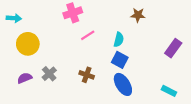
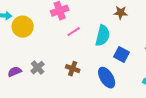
cyan semicircle: (119, 40) -> (103, 36), size x1.5
yellow circle: (28, 44) -> (23, 27), moved
blue square: (120, 60) -> (122, 55), moved

